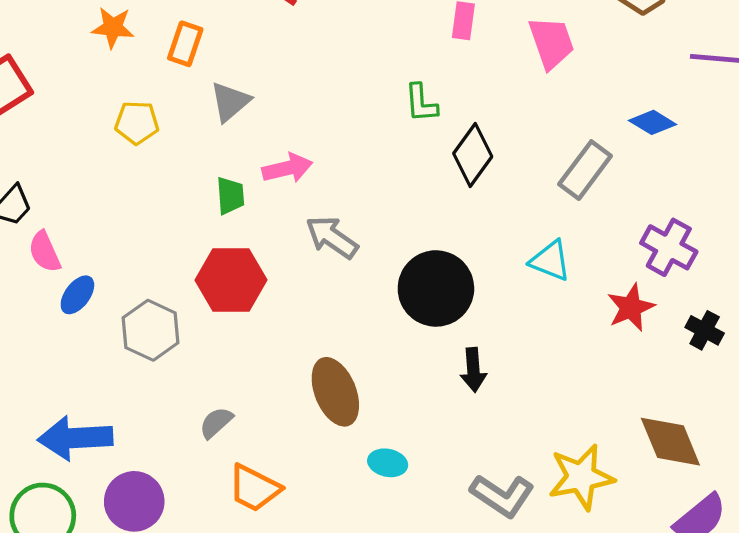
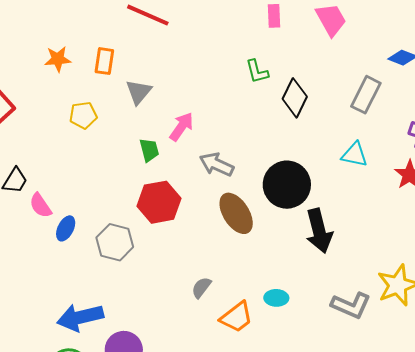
pink arrow: (287, 168) -> (181, 127), turned -32
black arrow: (473, 370) -> (319, 231), size x1.6
brown ellipse: (335, 392) -> (236, 213), moved
gray semicircle: (216, 423) -> (201, 287), moved
orange trapezoid: (254, 488) -> (236, 317), moved, turned -54

